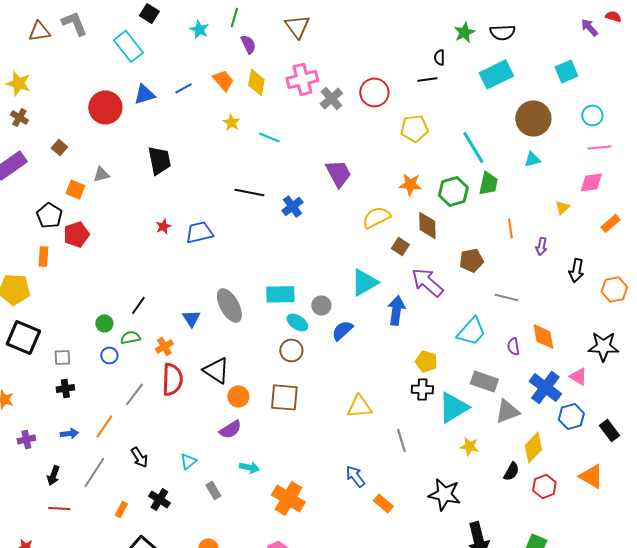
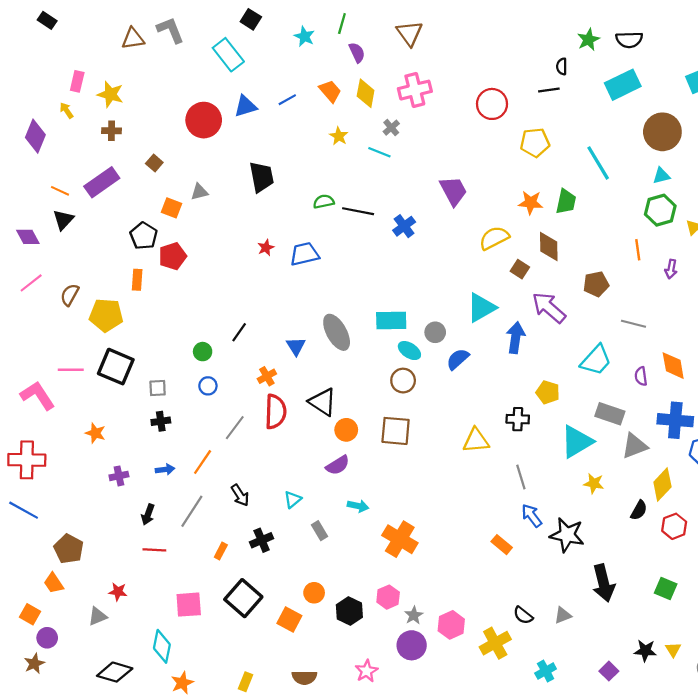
gray cross: (331, 98) -> (391, 128), moved, size x0.7
brown cross: (19, 117) -> (111, 131), turned -30
green trapezoid: (488, 183) -> (566, 202), moved
green hexagon: (453, 191) -> (660, 210), moved
green semicircle: (130, 337) -> (324, 202), moved
blue cross: (545, 387) -> (675, 420), turned -32
black cross: (422, 389) -> (518, 419), moved
blue arrow: (355, 476) -> (532, 516), moved
black cross: (159, 499) -> (262, 540), turned 35

